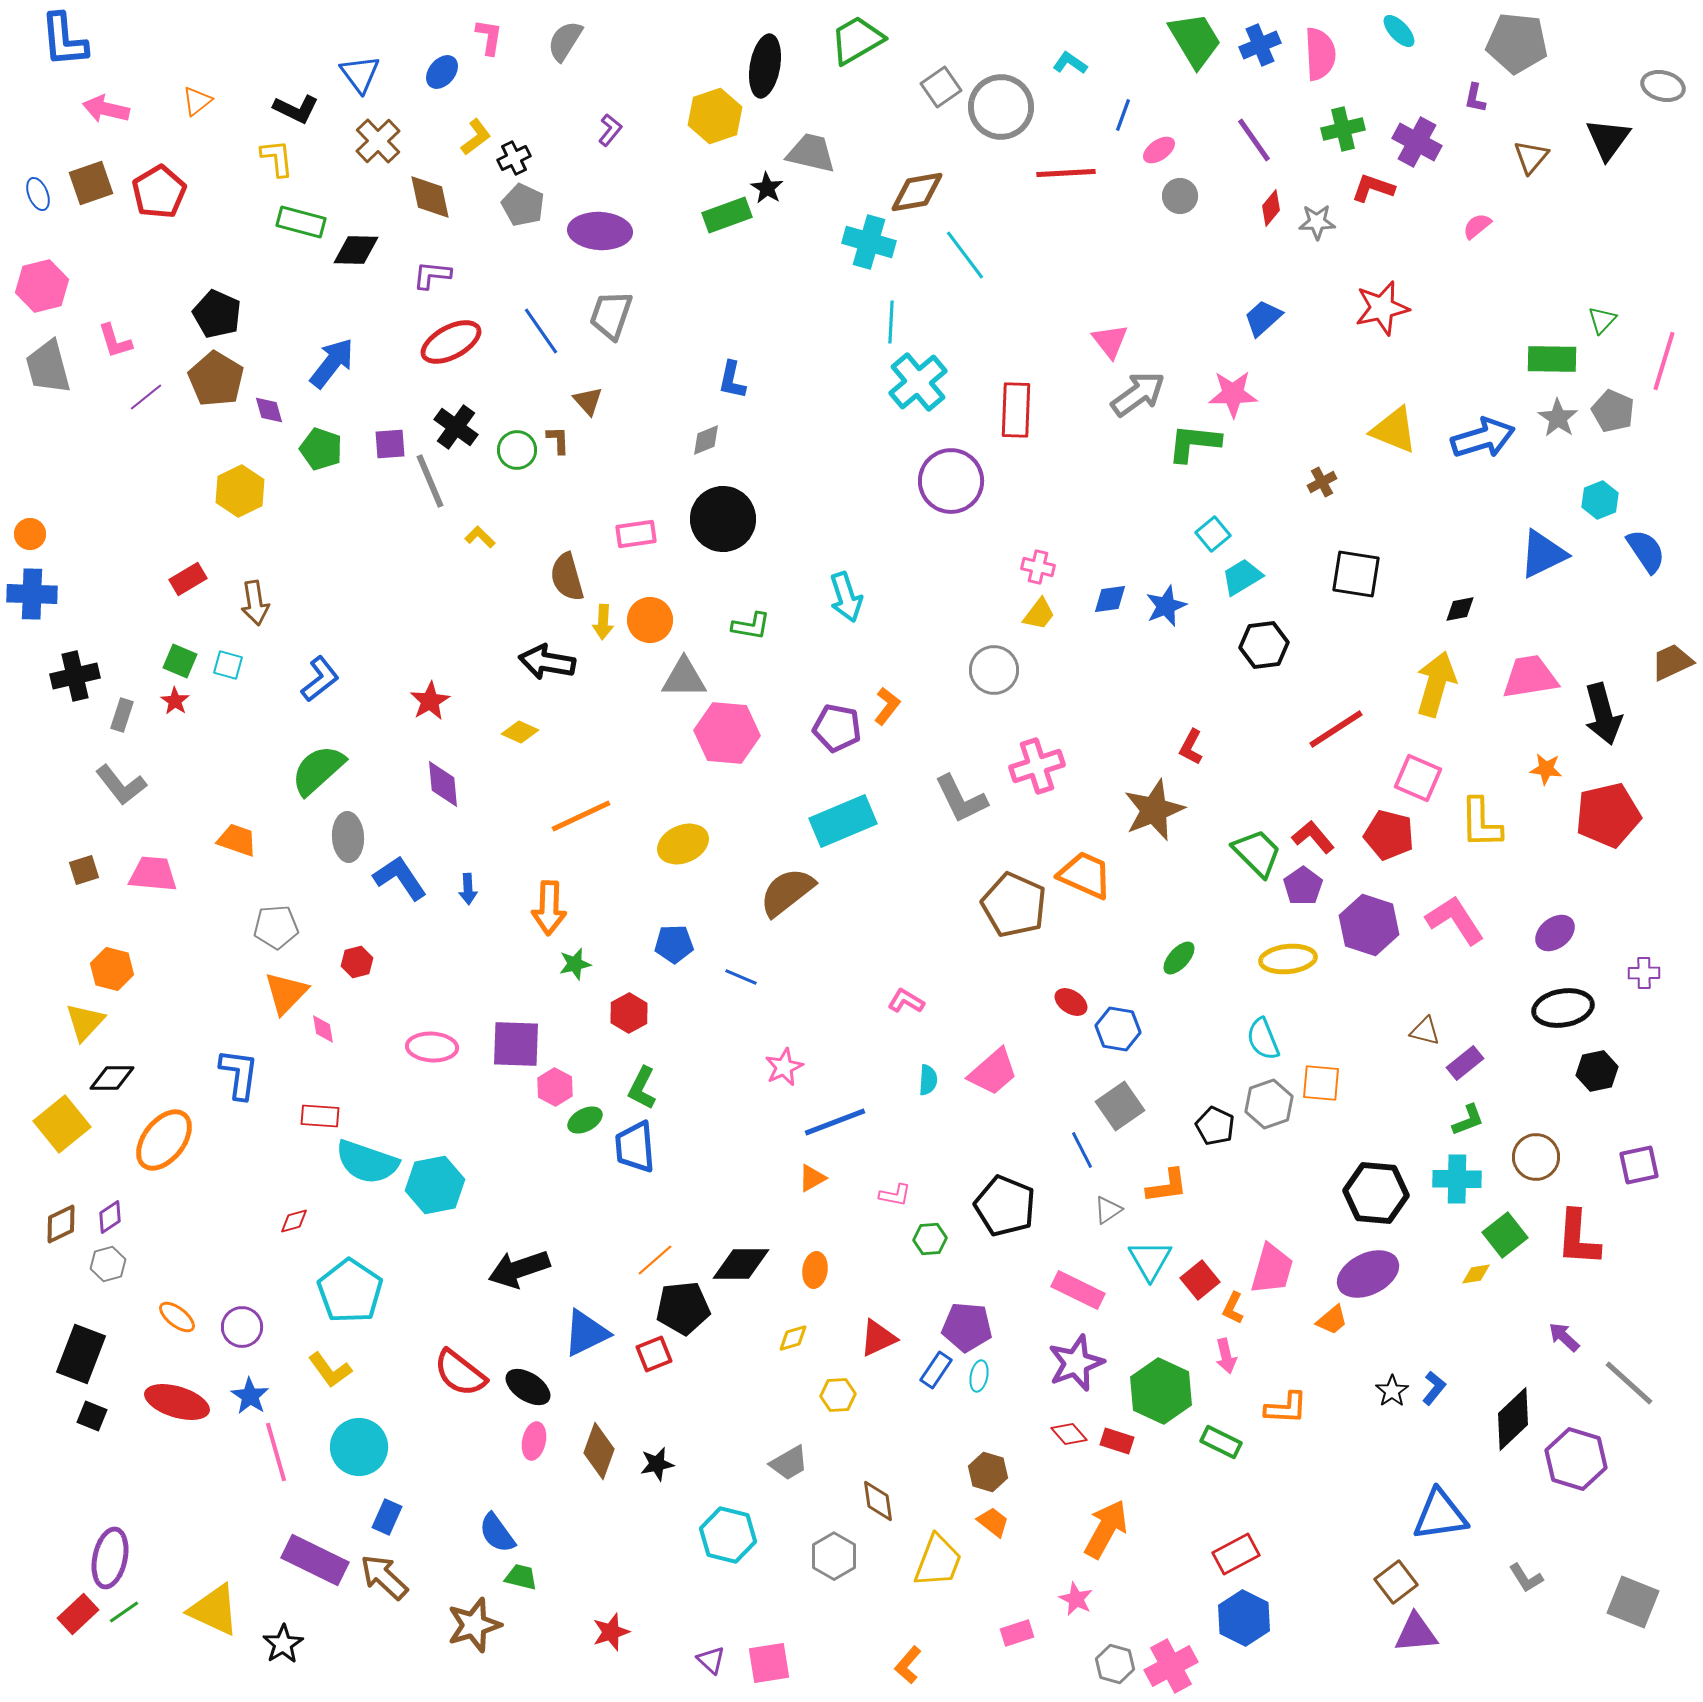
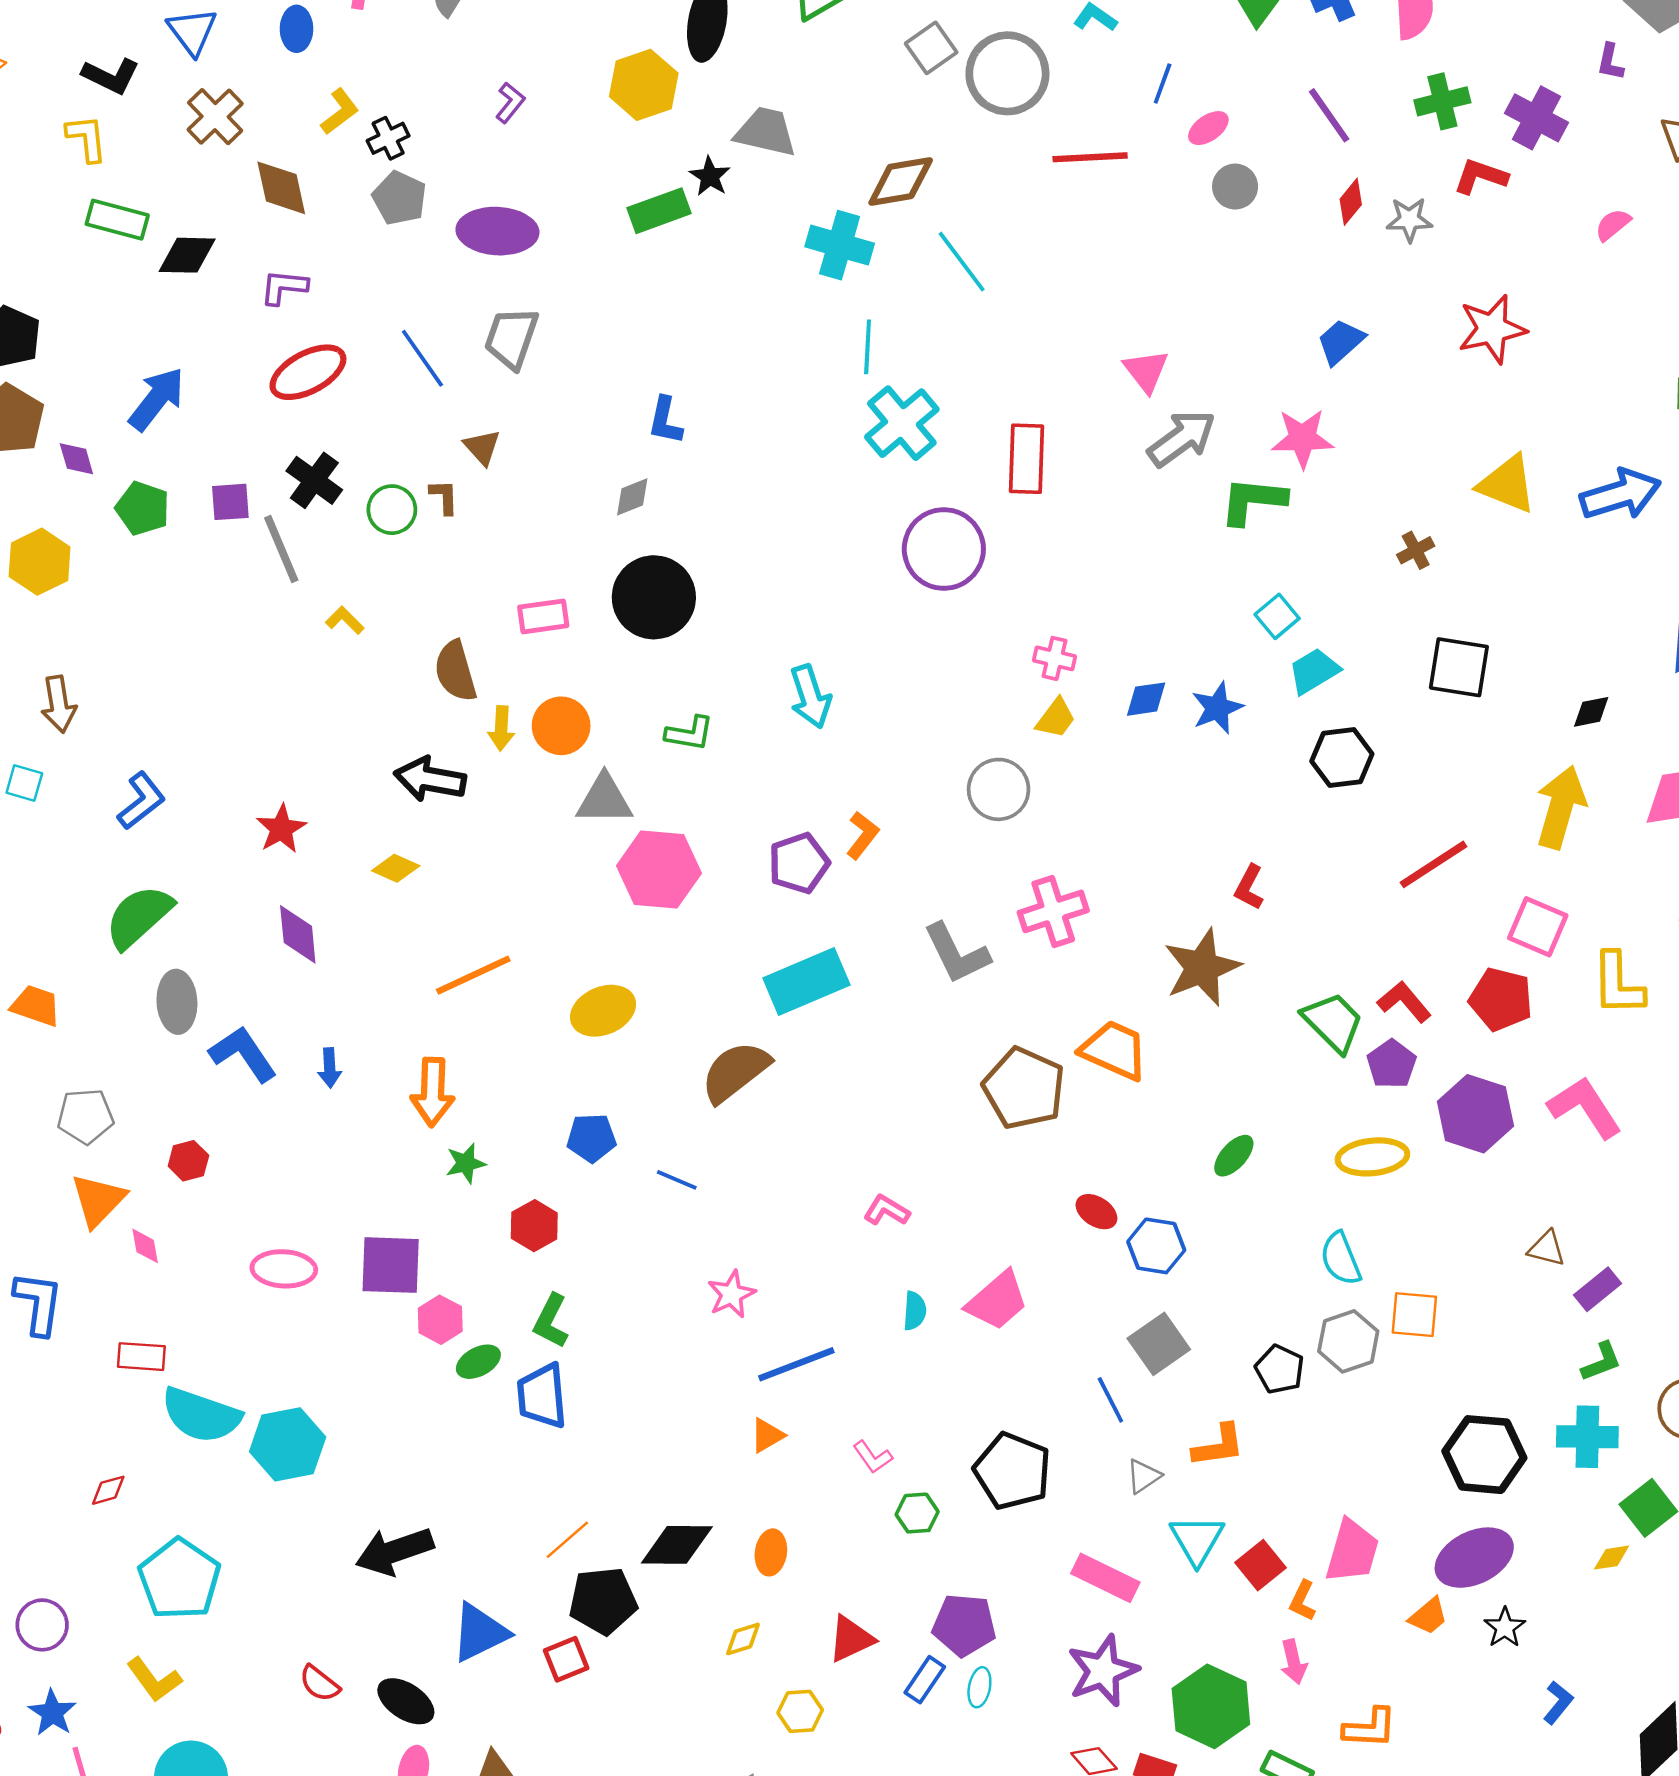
blue ellipse: (442, 72) -> (297, 29), turned -40
purple pentagon: (837, 728) -> (799, 863), turned -30
pink L-shape: (895, 1195) -> (873, 1457), turned 44
red semicircle: (460, 1373) -> (319, 1683), size x0.6
black star: (1392, 1391) -> (1505, 1628), moved

